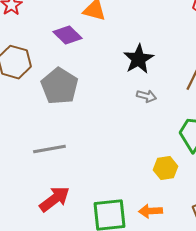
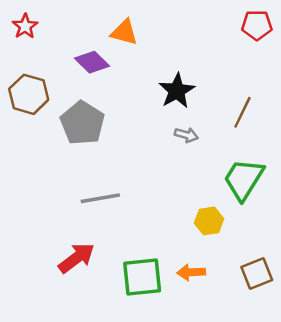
gray line: (49, 149) -> (100, 198), moved

